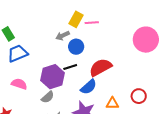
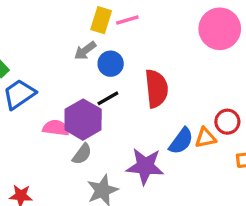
red semicircle: (100, 67) -> (156, 89), turned 125
pink semicircle: (19, 84) -> (56, 128), moved
blue semicircle: (89, 87) -> (181, 141), moved
orange triangle: (112, 103) -> (205, 138), moved

